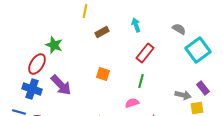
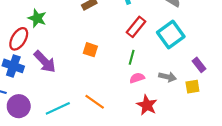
cyan square: (198, 50) -> (171, 34), moved
gray arrow: (183, 95) -> (167, 77), moved
pink semicircle: (132, 103) -> (137, 78), moved

